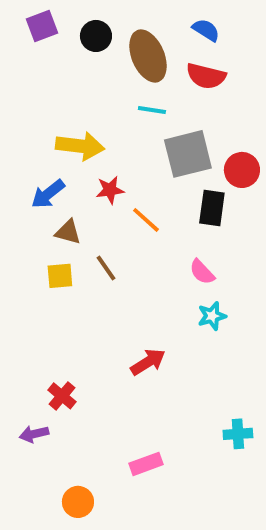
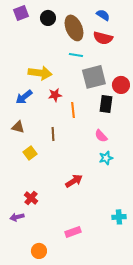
orange line: (146, 220) -> (73, 110), turned 42
brown triangle: (68, 232) -> (18, 127), moved
brown line: (106, 268) -> (53, 134), turned 32
yellow square: (60, 276) -> (30, 153), moved, turned -32

